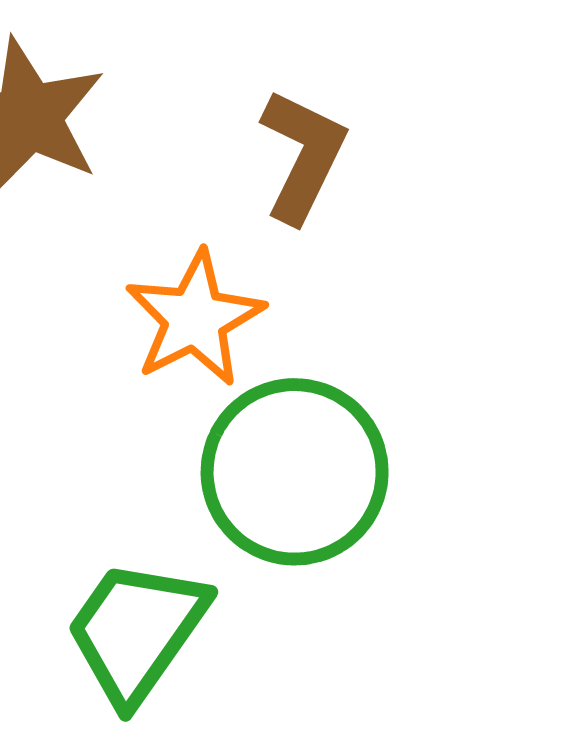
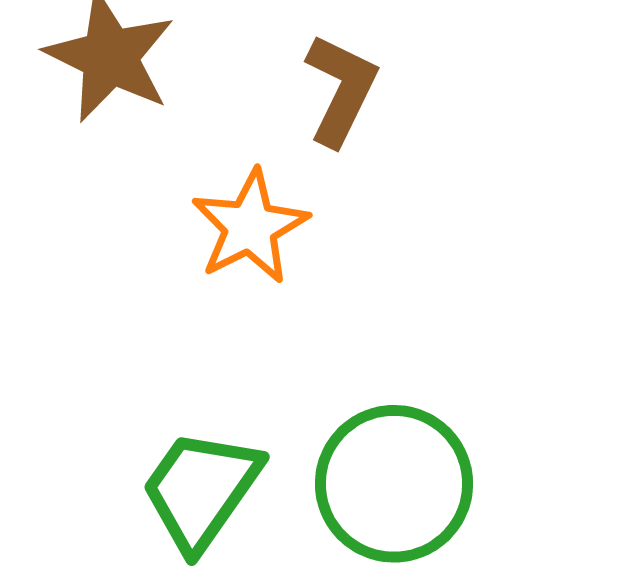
green circle: (295, 472) -> (394, 484), moved

